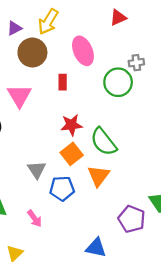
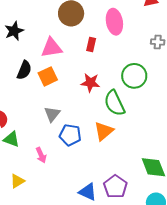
green circle: (118, 82) -> (134, 76), moved
pink triangle: (19, 96) -> (52, 48), turned 40
orange square: (72, 154) -> (48, 76), moved
purple pentagon: (132, 219) -> (115, 187), moved

